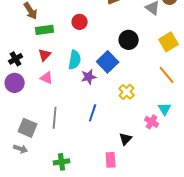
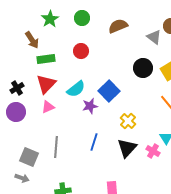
black circle: (129, 40) -> (143, 68), moved
red triangle: (45, 55) -> (46, 84), size x1.5
cyan semicircle: (75, 60) -> (76, 89), turned 42
pink triangle: (47, 78) -> (48, 107), turned -48
black triangle: (126, 139) -> (127, 148), moved, size x1.5

